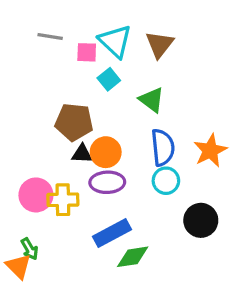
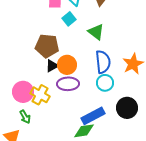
black triangle: (82, 154) -> (52, 66), turned -32
yellow cross: (63, 200) -> (40, 95), turned 30
blue rectangle: (112, 233) -> (93, 116), moved
green arrow: (30, 249) -> (25, 117), moved

